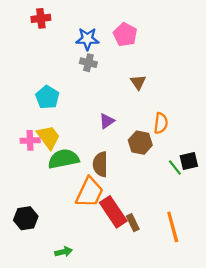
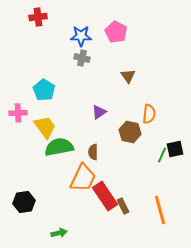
pink cross: (30, 140) -> (18, 113), moved
brown semicircle: (100, 164) -> (93, 152), size x0.7
green line: (175, 167) -> (162, 155), turned 63

